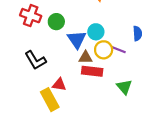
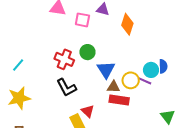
red cross: (31, 16) -> (64, 59), moved
cyan circle: (96, 32) -> (151, 70), moved
red triangle: (59, 84) -> (88, 111), turned 32
green triangle: (124, 87) -> (168, 116), moved

